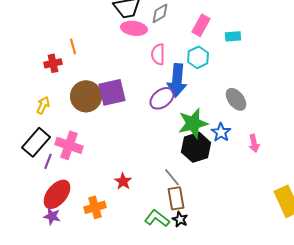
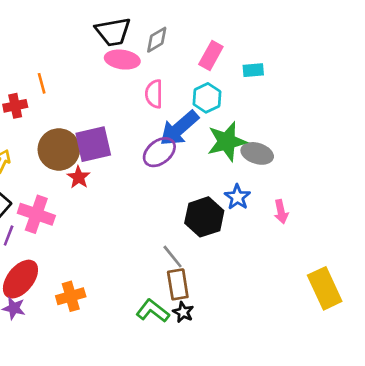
blue arrow: (177, 80) -> (179, 128), turned 44
gray ellipse: (236, 99) -> (257, 153), turned -35
green star: (193, 123) -> (227, 142), moved
red star: (123, 181) -> (79, 177), moved

